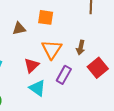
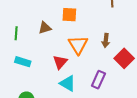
purple rectangle: (64, 75) -> (98, 80), moved

